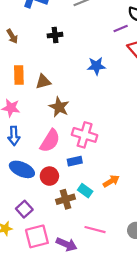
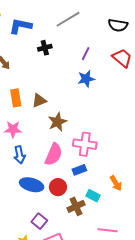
purple line: (121, 29) -> (86, 54), moved, turned -32
black cross: (55, 35) -> (45, 48), moved
brown star: (59, 107) -> (57, 122), turned 30
orange arrow: (111, 181) -> (116, 183), turned 98

